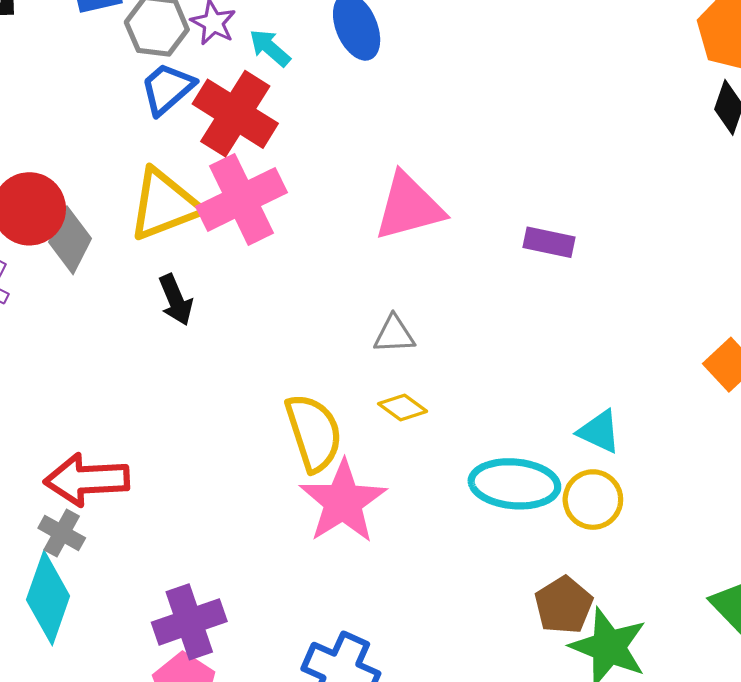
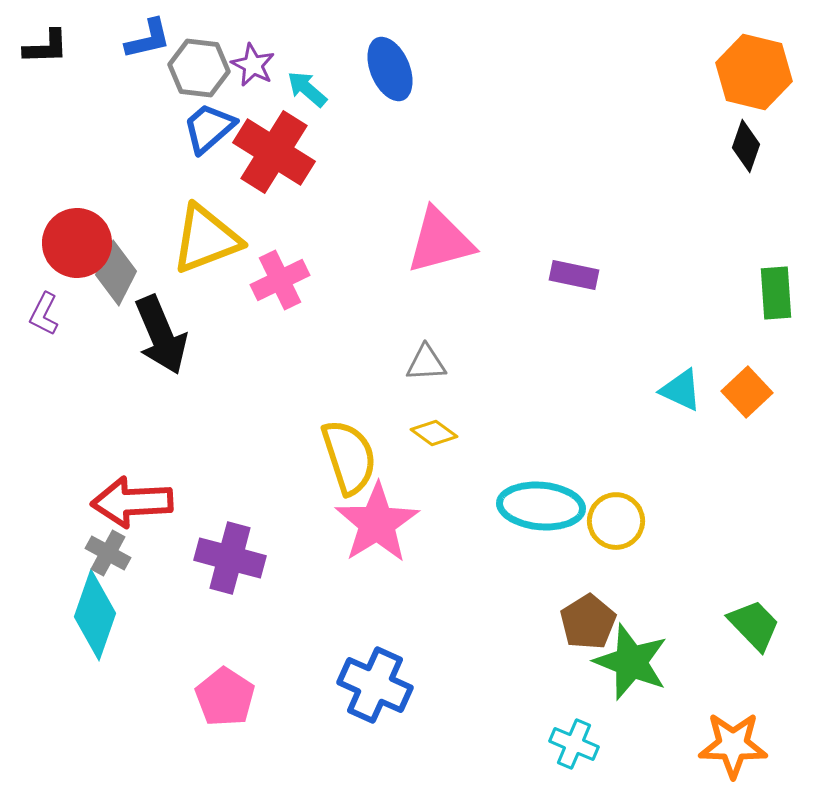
pink cross: (242, 199) -> (280, 280), moved, size x0.7
black arrow: (176, 300) -> (161, 335), moved, size x1.6
cyan triangle: (599, 432) -> (681, 390), moved
purple cross: (189, 622) -> (230, 558), moved, turned 34

